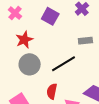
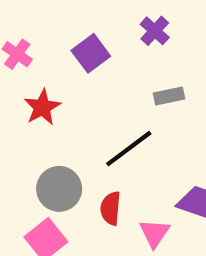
purple square: (50, 16) -> (91, 53), turned 30
gray circle: (30, 64) -> (59, 189), moved

